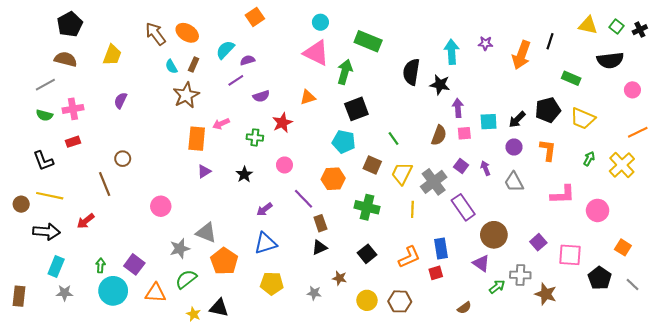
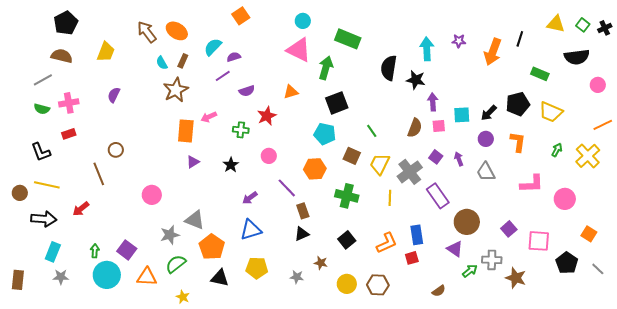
black triangle: (219, 308) -> (220, 278), moved

